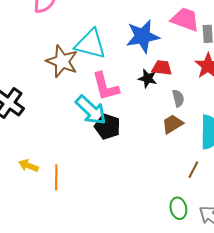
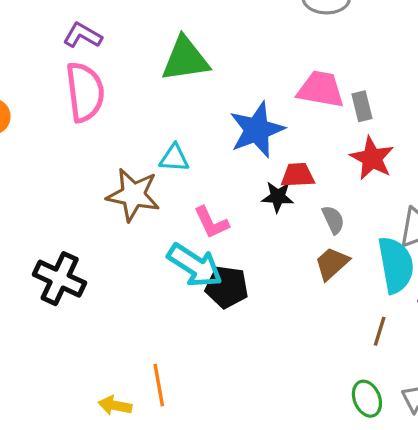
cyan triangle: (90, 44) -> (174, 158), size x0.6
pink L-shape: (105, 86) -> (211, 222), size x0.7
yellow arrow: (28, 166) -> (115, 405), moved

